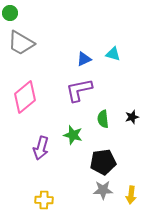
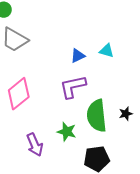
green semicircle: (103, 119) -> (97, 116), size x1.8
purple arrow: (41, 148) -> (35, 145), turned -40

